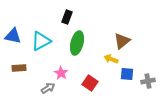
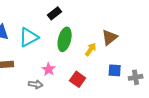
black rectangle: (67, 17) -> (55, 13), turned 32
yellow arrow: (111, 59) -> (91, 49), moved, turned 104
gray arrow: (48, 88) -> (36, 84), turned 40

